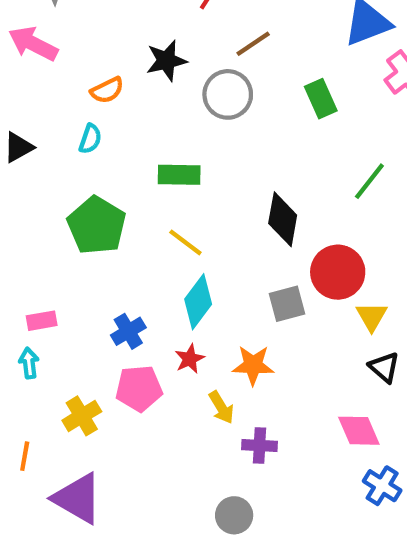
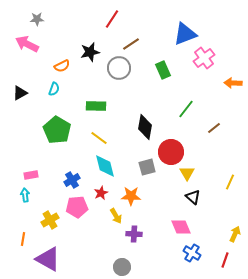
cyan diamond: (198, 302) -> (105, 166), turned -50

